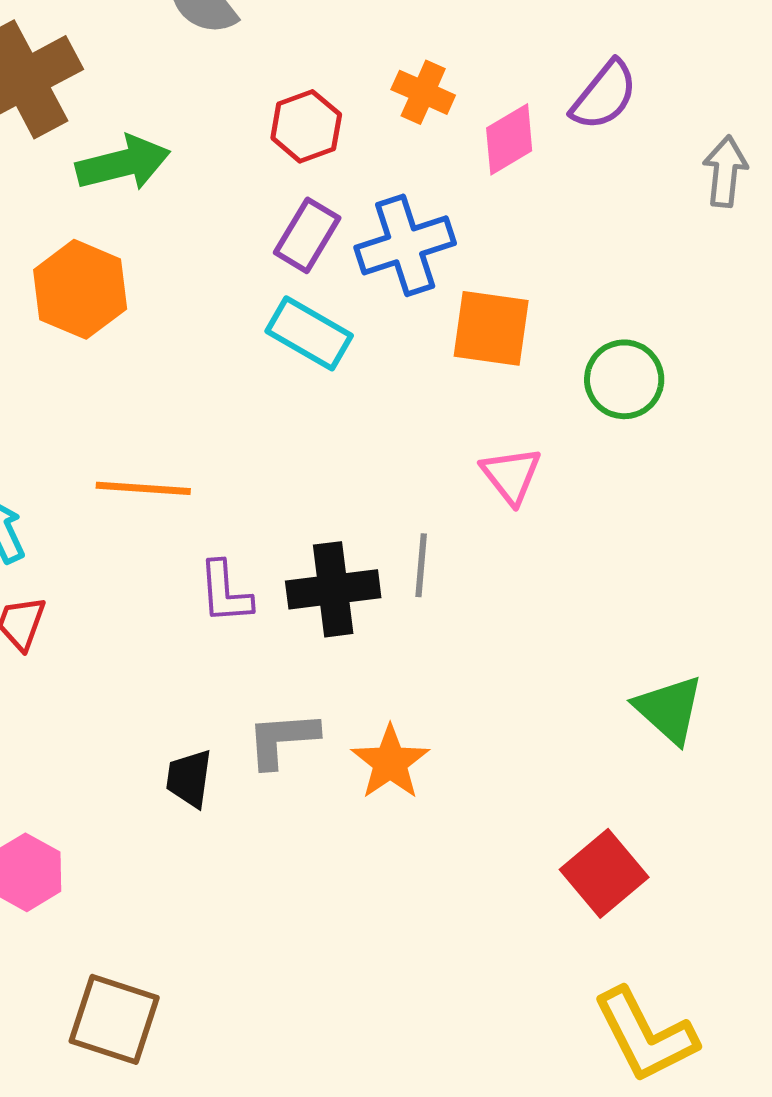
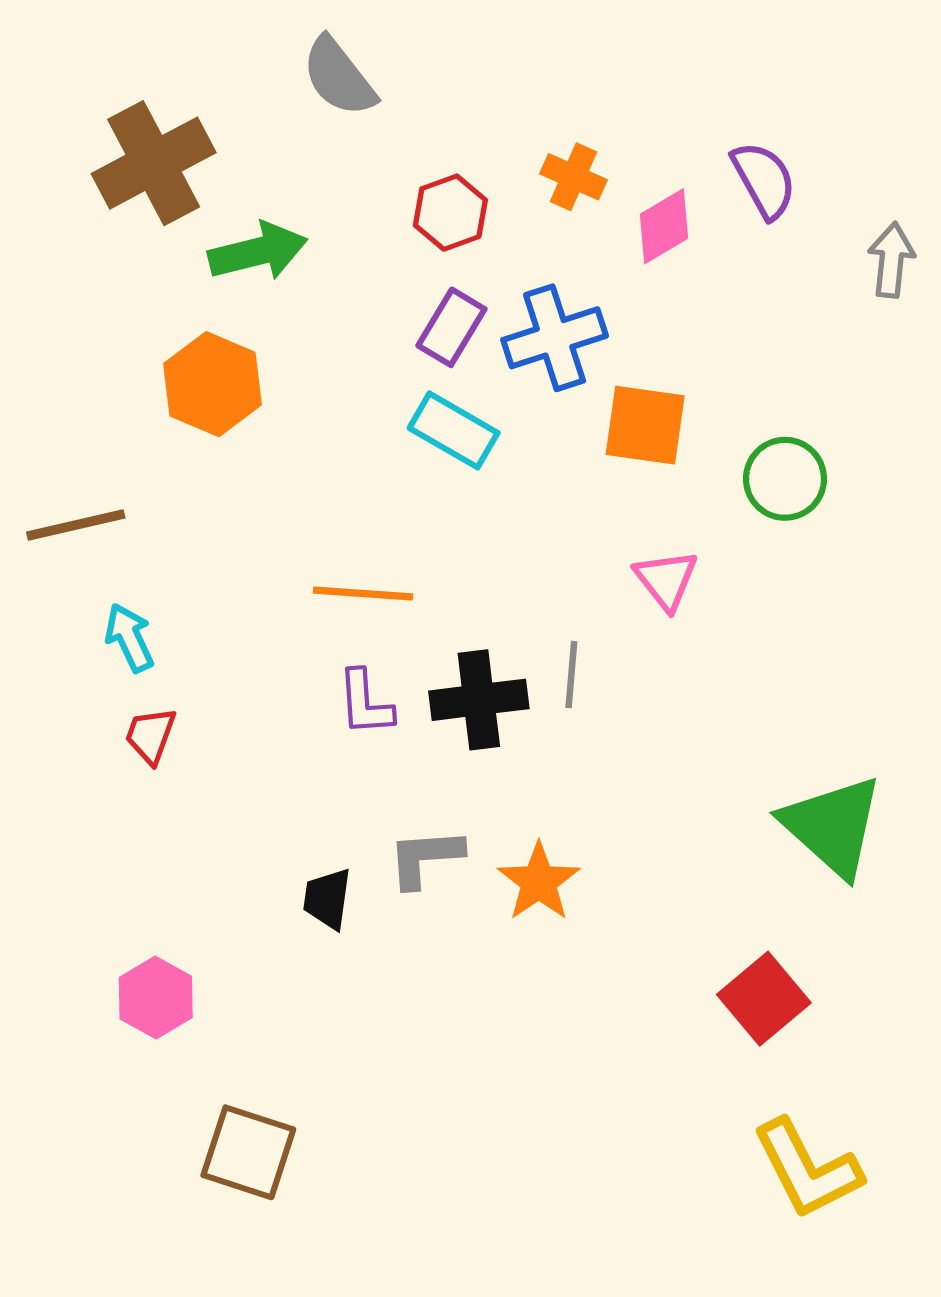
purple semicircle: (604, 95) -> (764, 180), turned -68
orange line: (143, 488) -> (363, 593), moved
green triangle: (669, 709) -> (832, 826), size x1.4

